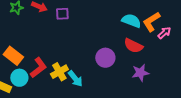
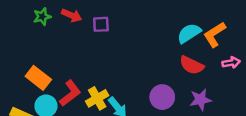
cyan semicircle: (131, 21) -> (189, 33), turned -54
pink arrow: (164, 33) -> (231, 63), moved, turned 32
purple circle: (105, 58) -> (162, 97), moved

